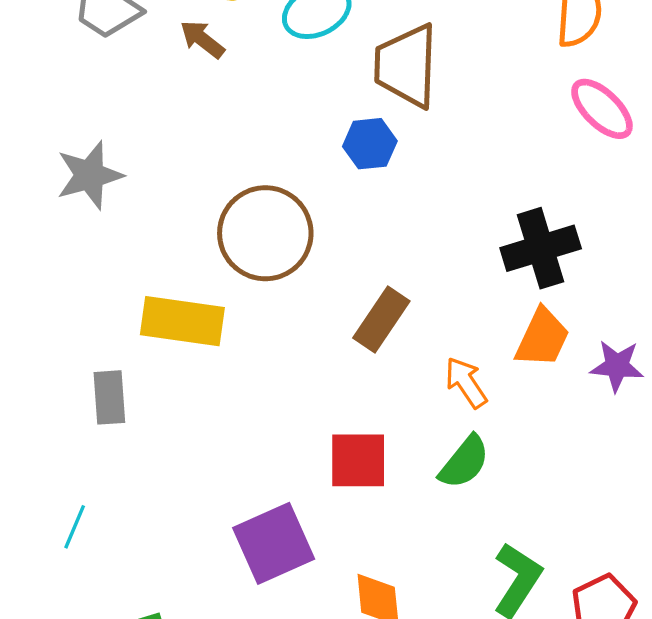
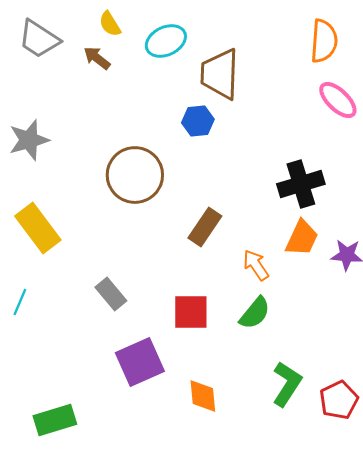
yellow rectangle: (182, 321) -> (38, 228), moved, turned 45
gray rectangle: (109, 397) -> (111, 294), moved, turned -36
cyan line: (75, 527) -> (20, 302), moved

